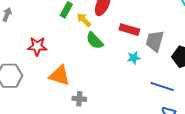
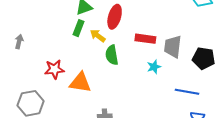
green semicircle: (95, 41) -> (112, 55), turned 42
orange triangle: (60, 76) -> (80, 82), moved

